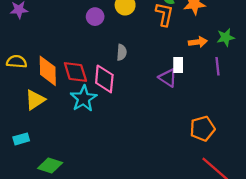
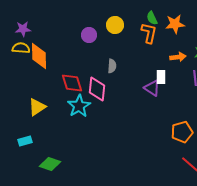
yellow semicircle: (17, 62) -> (21, 48), moved
orange diamond: (48, 71) -> (39, 56), moved

